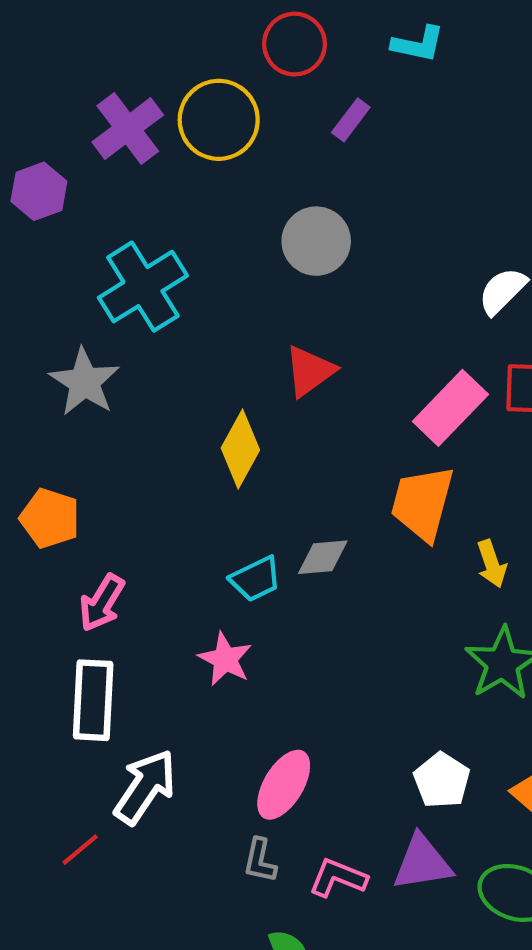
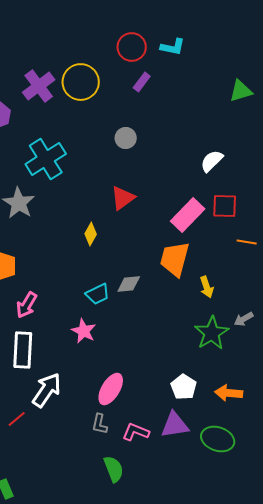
red circle: (295, 44) -> (132, 47), moved
gray circle: (316, 241) -> (126, 138), size x0.7
yellow diamond: (240, 449) -> (91, 234), size x0.7

